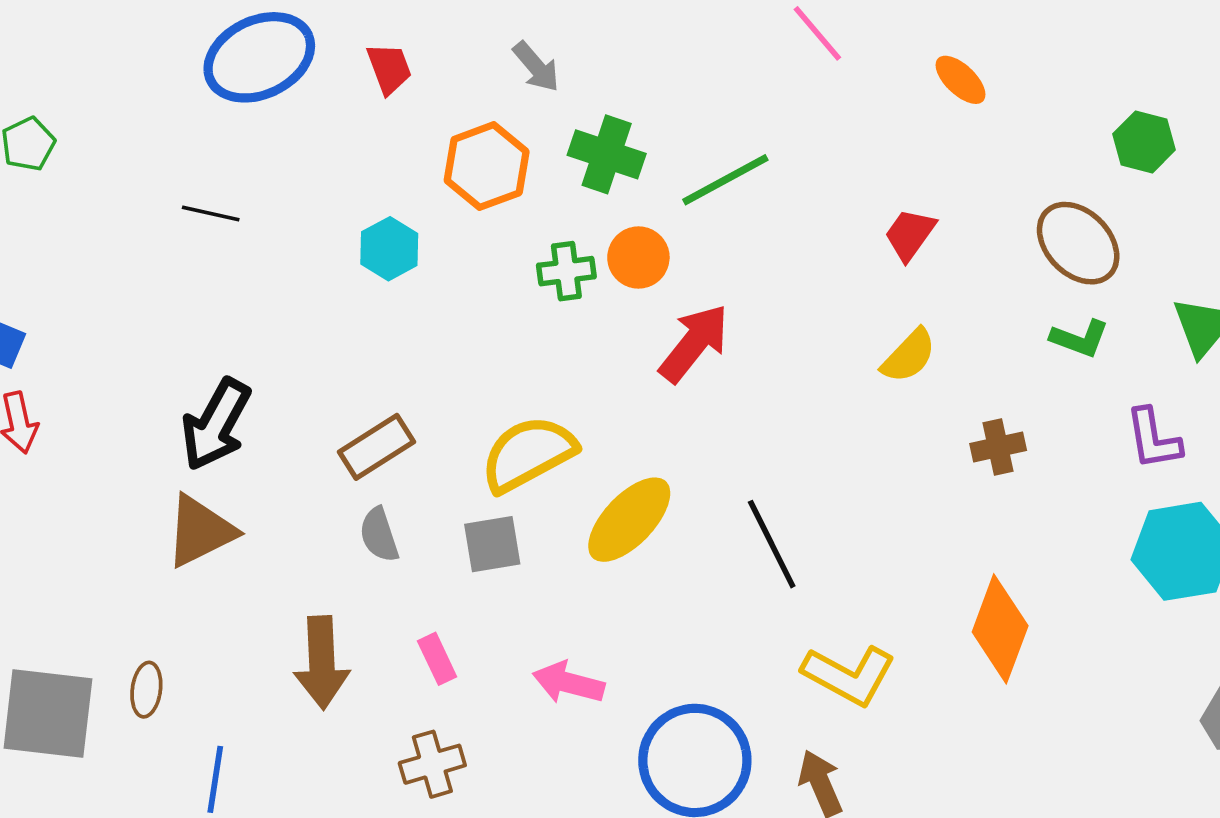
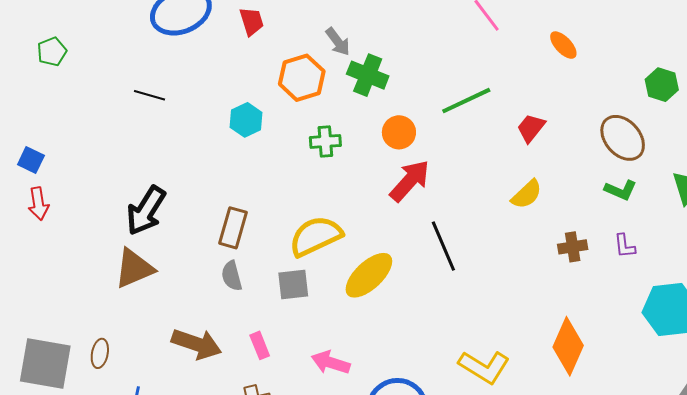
gray arrow: (536, 67) -> (338, 42), moved
green line: (725, 180) -> (466, 101), moved
orange circle: (638, 258) -> (399, 132), moved
green cross: (566, 271) -> (325, 141), moved
purple L-shape: (1153, 439) -> (625, 246), moved, size x0.7
brown rectangle: (377, 447) -> (233, 228), turned -45
black line: (772, 544) -> (443, 246), moved
brown arrow: (322, 663) -> (196, 344), turned -72

